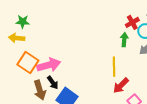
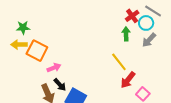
orange square: (28, 63) -> (37, 51), moved
pink arrow: (49, 65) -> (54, 68), size x0.6
yellow line: (114, 67) -> (119, 62), turned -30

